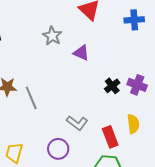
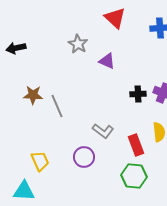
black cross: (112, 86) -> (138, 94), turned 35
yellow trapezoid: (14, 153) -> (40, 161), turned 140

